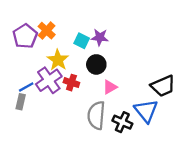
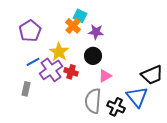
orange cross: (47, 31) -> (73, 26), moved
cyan square: (82, 41) -> (80, 16), moved
blue line: (26, 87) -> (33, 62), moved

